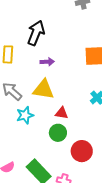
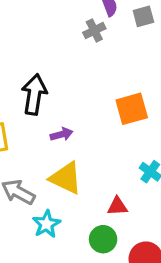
yellow triangle: (44, 89) -> (66, 178), turned 30
red triangle: (62, 113) -> (117, 206), moved

